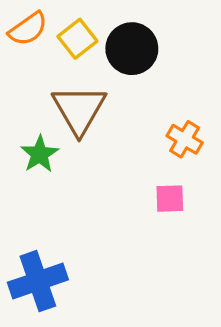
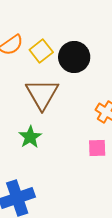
green star: (40, 154) -> (30, 137), moved

